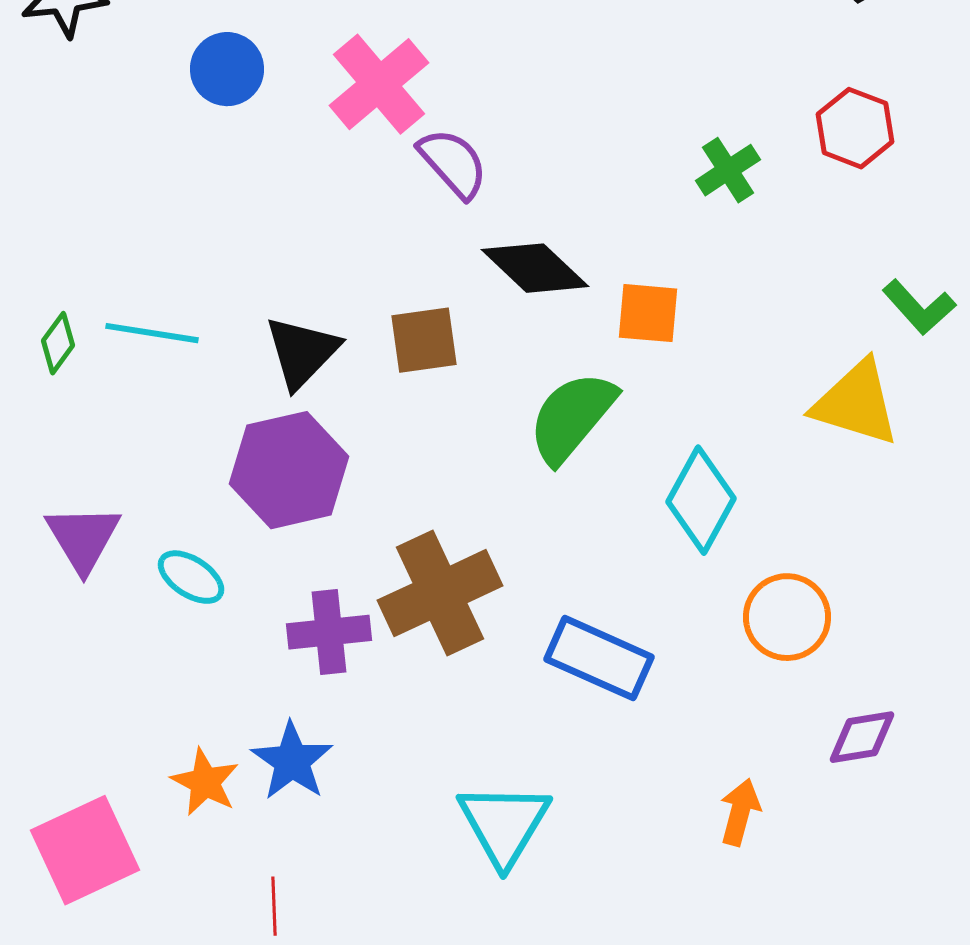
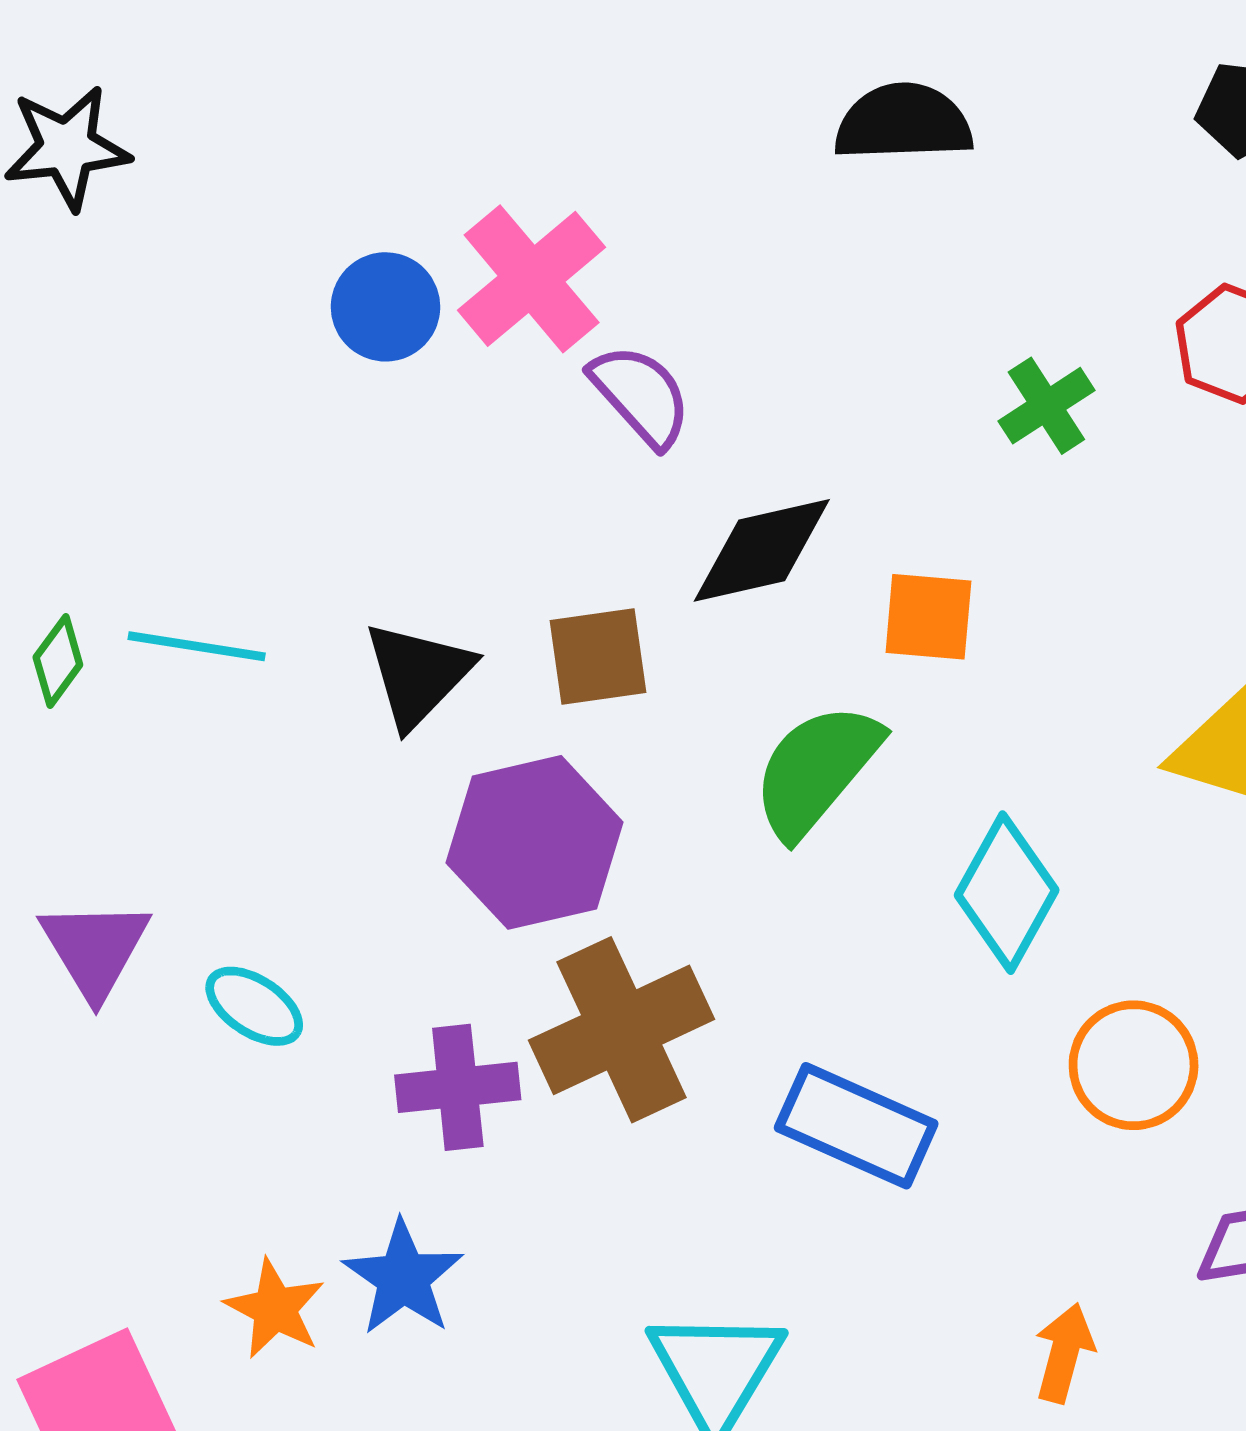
blue circle: (227, 69) -> (386, 307), moved
black diamond: (535, 268) -> (762, 550), turned -56
purple hexagon: (289, 470) -> (535, 842), moved

